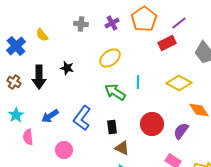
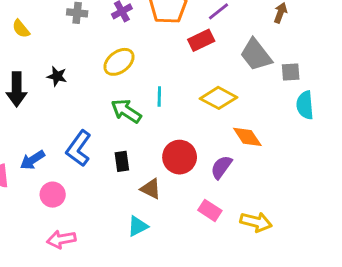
blue arrow: (50, 116) -> (32, 160), moved
brown triangle: (122, 148) -> (151, 189), moved

